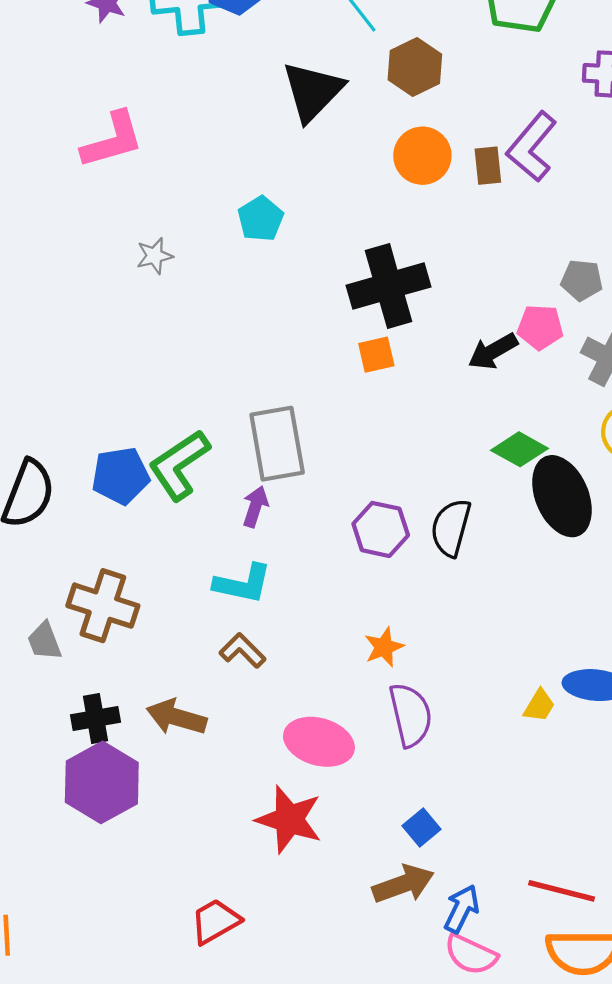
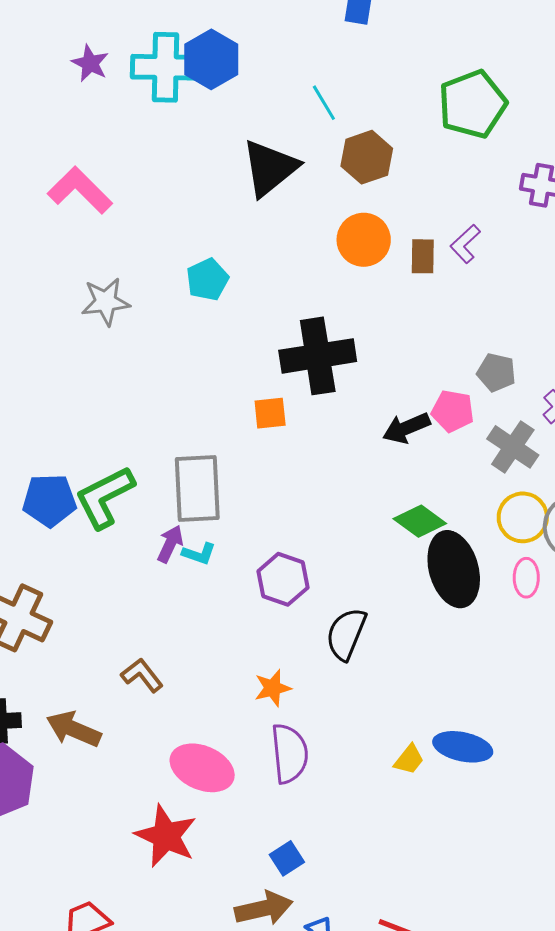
pink L-shape: (112, 140) -> (80, 190), turned -126
purple L-shape: (532, 147) -> (465, 244), size x0.6
gray star: (155, 256) -> (106, 302), size x1.4
orange square: (376, 355) -> (270, 413), moved
black semicircle: (451, 528) -> (346, 634), moved
cyan L-shape: (243, 584) -> (199, 554), moved, size x0.6

